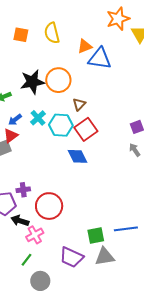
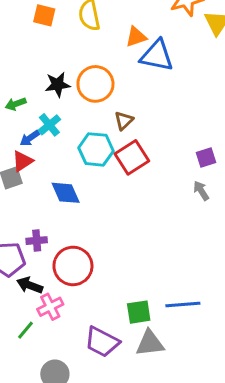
black star: (32, 82) -> (58, 85), size x0.7
cyan cross: (38, 118) -> (49, 125), moved
blue diamond: (78, 156) -> (66, 193), moved
green line: (26, 260) -> (26, 330), moved

